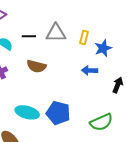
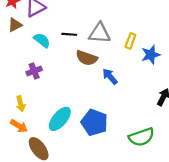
brown semicircle: (36, 66) -> (87, 58), moved
blue arrow: (90, 70) -> (110, 76), moved, turned 42
cyan ellipse: (27, 112) -> (60, 119), turned -70

